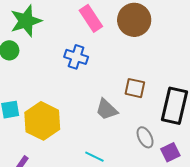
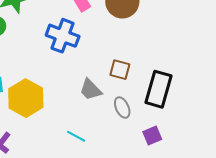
blue cross: (76, 57) -> (63, 36), size x1.4
gray ellipse: (145, 137) -> (122, 108), moved

